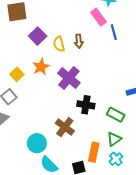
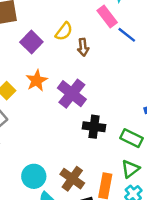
blue line: (114, 32) -> (127, 35), turned -35
yellow semicircle: (59, 44) -> (64, 31), moved, turned -126
brown cross: (65, 127) -> (72, 179), moved

